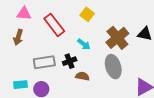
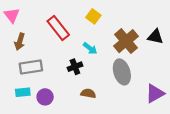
pink triangle: (24, 14) -> (12, 15), moved, turned 49
gray rectangle: (44, 62) -> (31, 67), moved
brown semicircle: (82, 76) -> (88, 93), moved

